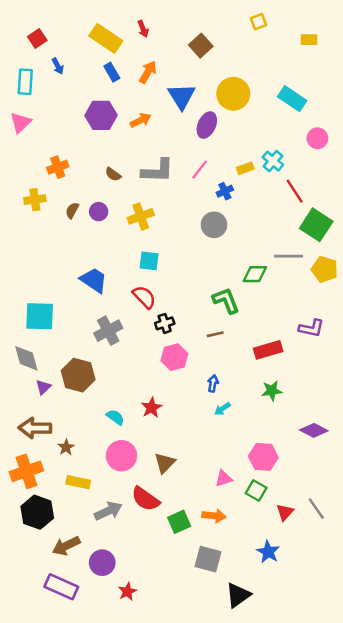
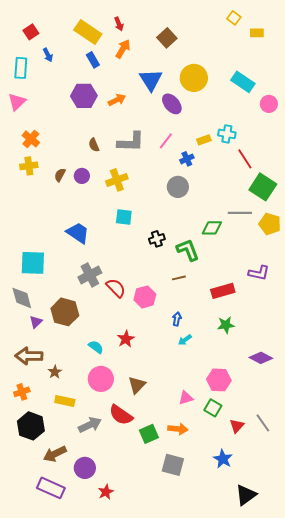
yellow square: (258, 22) -> (234, 18), moved, turned -32
orange arrow: (148, 72) -> (123, 49), moved
purple ellipse: (207, 125) -> (172, 104), turned -65
pink circle: (317, 138) -> (269, 104), moved
cyan cross: (273, 161) -> (227, 134), turned -30
orange cross: (58, 167) -> (31, 139), moved, turned -30
brown semicircle: (113, 174) -> (94, 145), turned 32
red semicircle: (144, 297) -> (116, 288), moved
black cross: (165, 323) -> (157, 239), moved
orange cross: (26, 471) -> (22, 392), size x0.6
black triangle: (238, 595) -> (246, 495), moved

